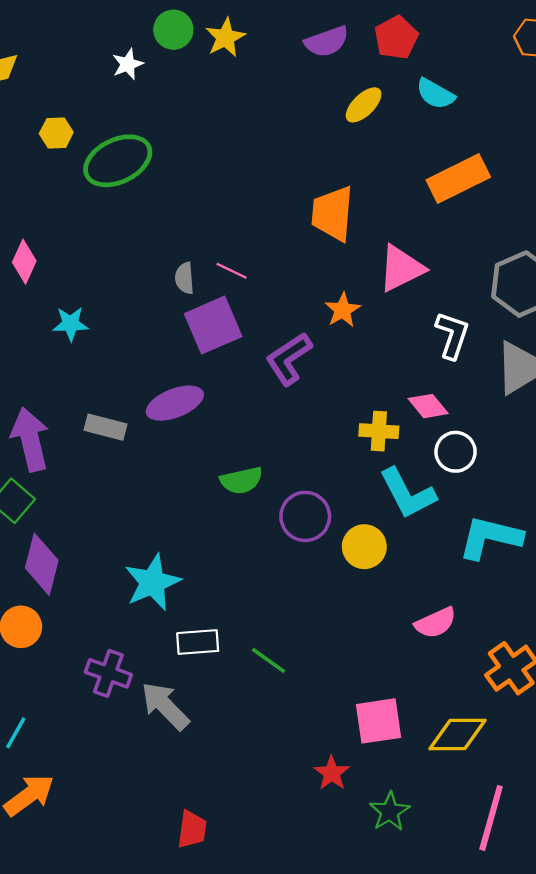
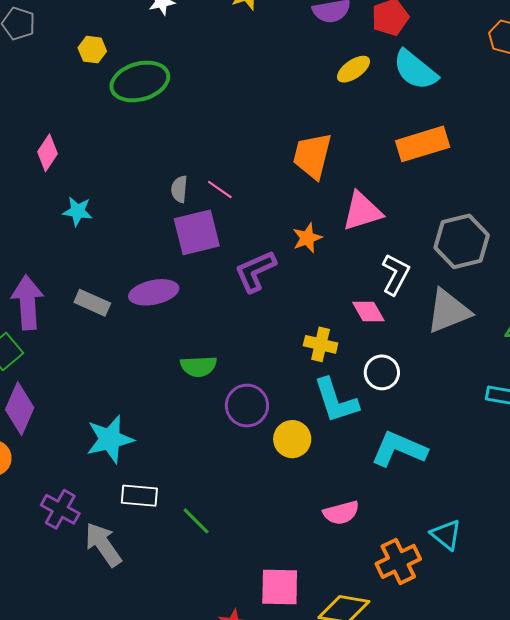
cyan semicircle: (435, 94) -> (415, 70), size x1.4
pink diamond: (428, 406) -> (368, 312), moved

